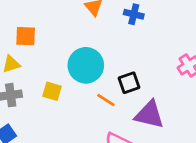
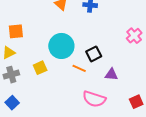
yellow square: (52, 91) -> (40, 68), turned -32
purple triangle: (149, 115) -> (111, 74), size x0.6

